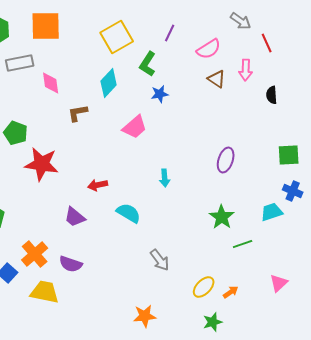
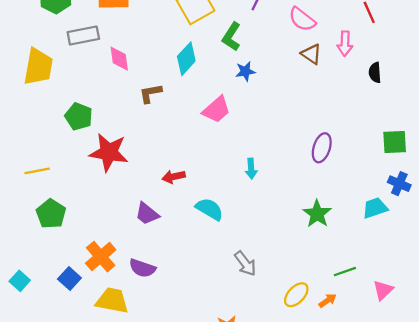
pink semicircle: (209, 49) -> (302, 19), turned 70
green line: (243, 244) -> (345, 272), moved

